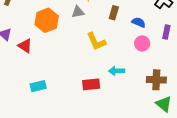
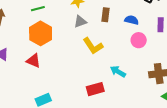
gray triangle: (78, 12) -> (80, 22), moved
red triangle: (25, 46) -> (33, 61), moved
cyan arrow: (117, 71) -> (118, 72), turned 42

